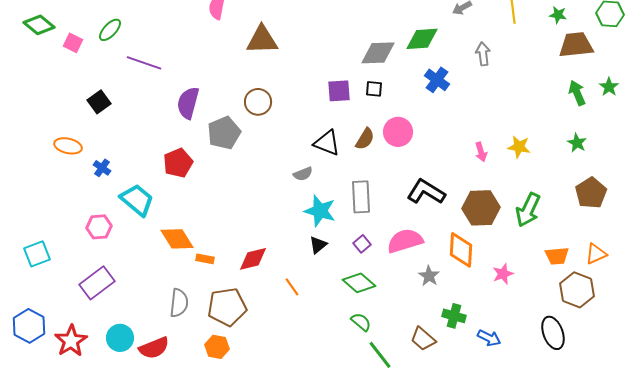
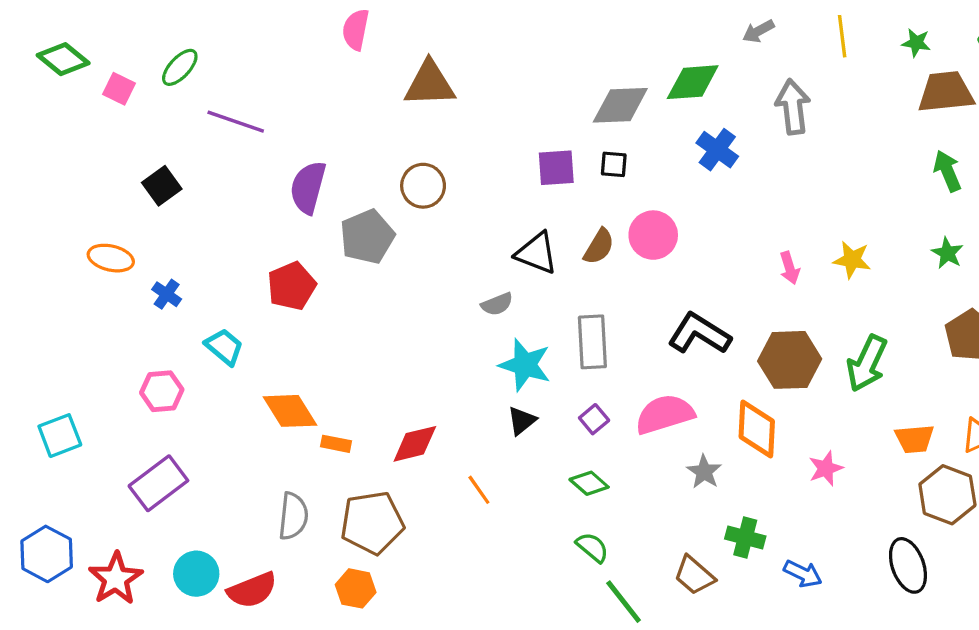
gray arrow: (483, 54) -> (793, 107), size x1.4
cyan trapezoid: (137, 200) -> (224, 347), size x0.7
green diamond: (359, 283) -> (589, 483), size x0.7

